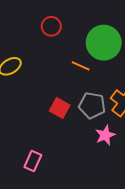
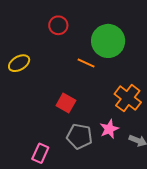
gray pentagon: (92, 105) -> (80, 136), moved

